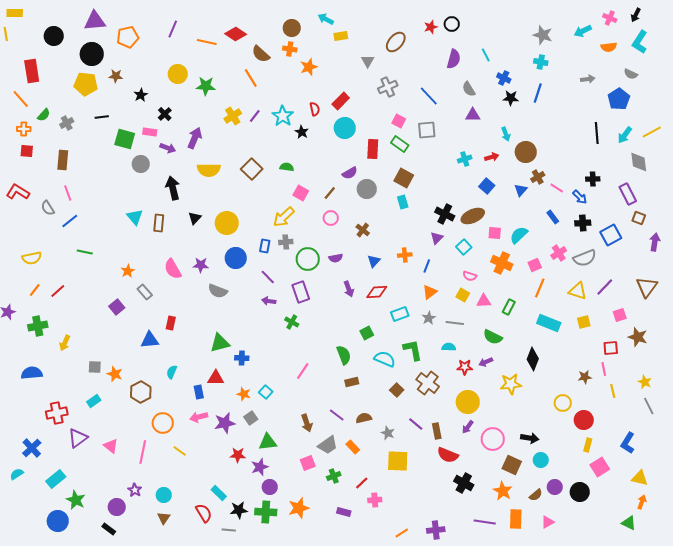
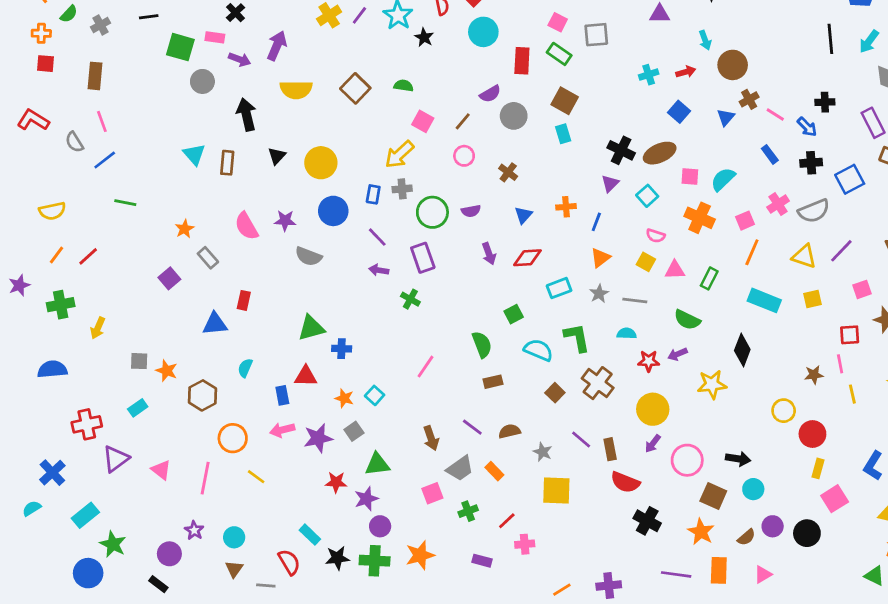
gray line: (229, 530) -> (266, 585), moved

